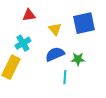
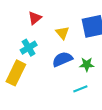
red triangle: (29, 15) -> (35, 18), turned -32
cyan line: (65, 77) -> (80, 89), moved, turned 64

